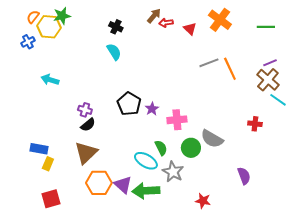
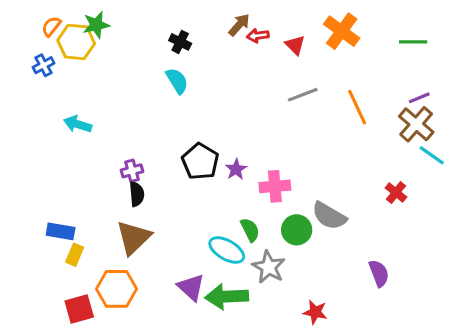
gray line: (209, 63) -> (303, 95), moved
purple cross: (85, 110) -> (132, 171), turned -32
red cross: (255, 124) -> (396, 193), turned 32
black semicircle: (88, 125) -> (137, 194), turned -56
orange hexagon: (99, 183) -> (116, 289), moved

